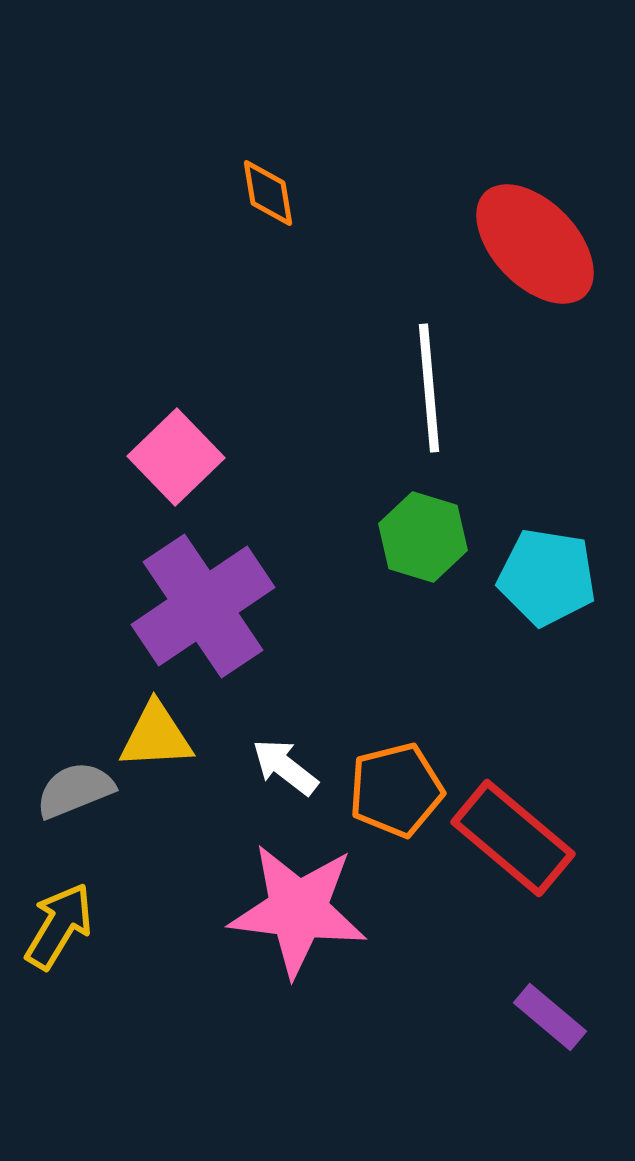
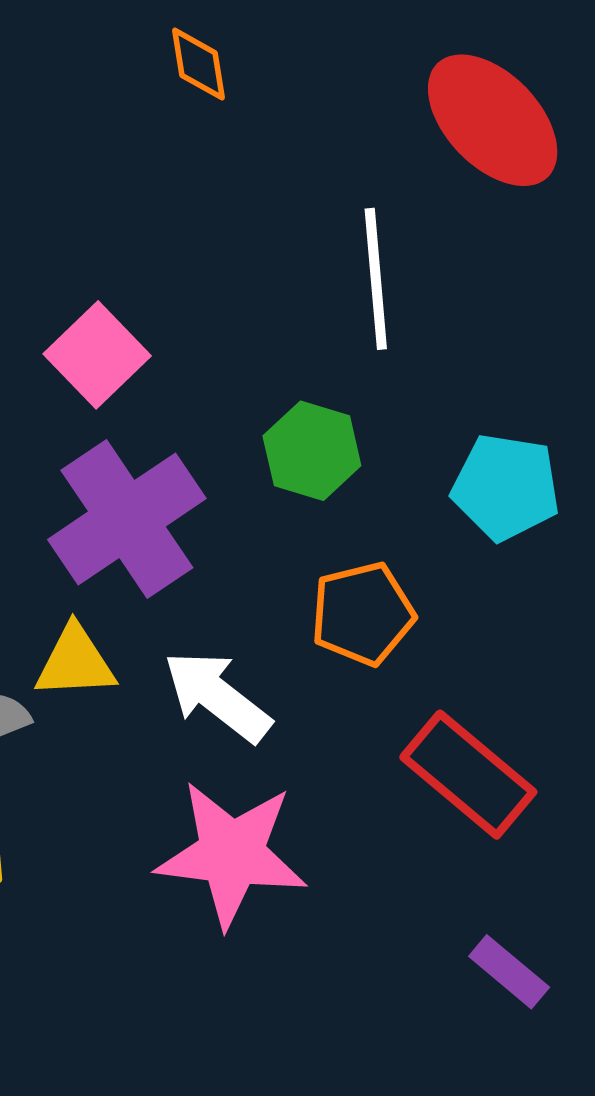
green hexagon: (423, 537) -> (312, 451), moved
white arrow: (285, 767) -> (217, 696), size x1.5
orange pentagon: (396, 790) -> (363, 614), moved

